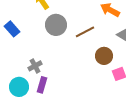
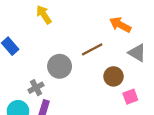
gray circle: (56, 25) -> (60, 66), moved

